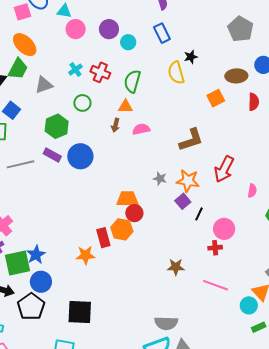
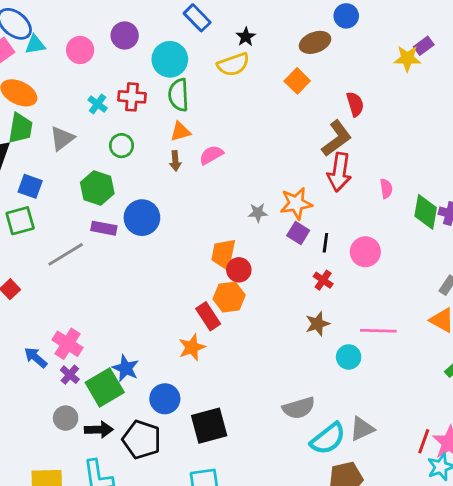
cyan triangle: (64, 11) -> (35, 45), moved
cyan circle: (128, 42) -> (170, 59), moved, size x1.6
yellow semicircle: (176, 73) -> (233, 64), turned -75
red semicircle: (254, 102) -> (355, 104), moved
brown L-shape: (191, 140) -> (337, 138), moved
orange trapezoid: (127, 199) -> (223, 254), turned -60
red cross: (215, 248) -> (323, 280), moved, turned -32
blue circle: (41, 282) -> (165, 399), moved
cyan circle: (249, 305) -> (349, 357), moved
gray semicircle: (166, 323) -> (299, 408), moved

